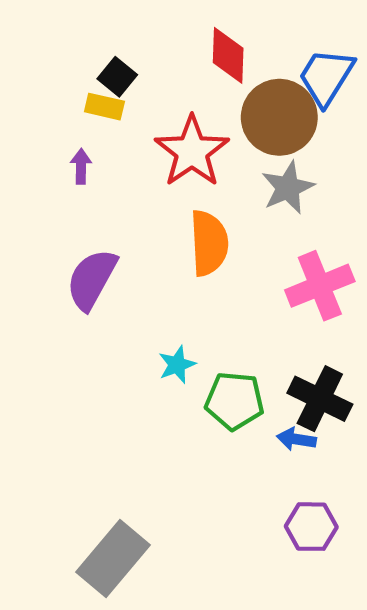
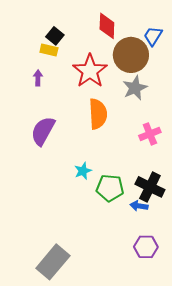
blue trapezoid: (326, 77) -> (153, 36), size x0.7
pink cross: (320, 286) -> (150, 134), size x0.7

